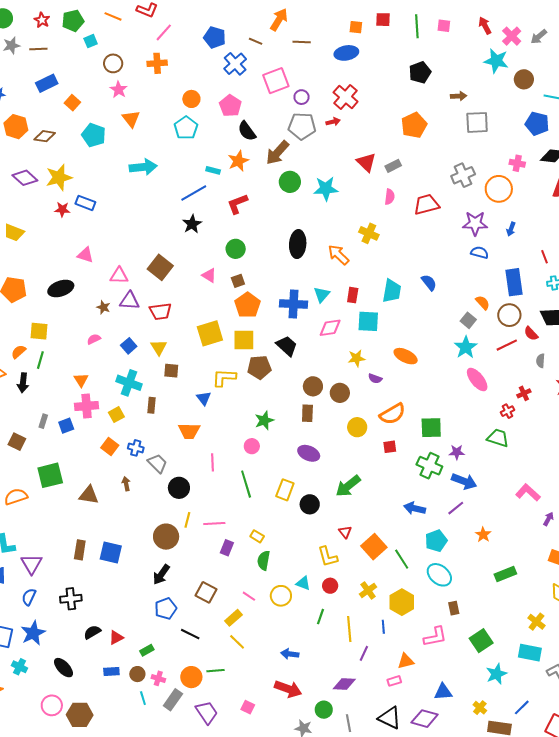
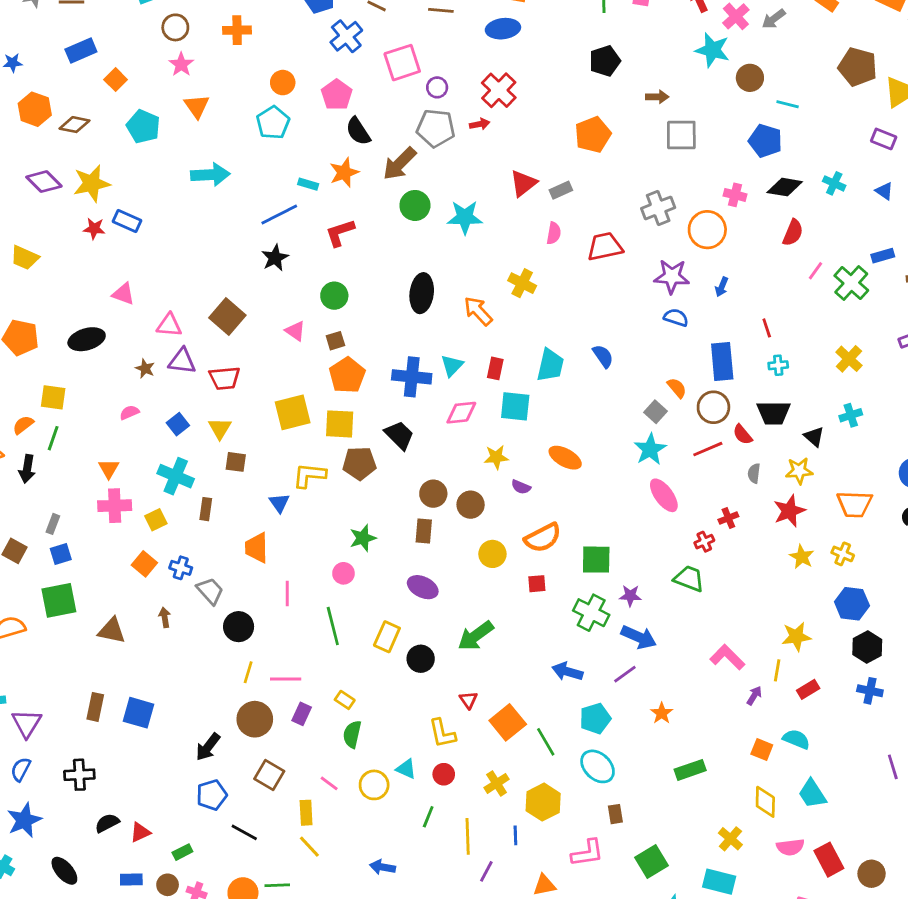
red triangle: (366, 162) -> (523, 183), turned 35
blue square: (66, 426) -> (61, 554), moved
orange trapezoid: (189, 431) -> (257, 548), turned 85
brown circle: (166, 537) -> (255, 719), moved
yellow rectangle: (233, 618) -> (306, 813), turned -54

